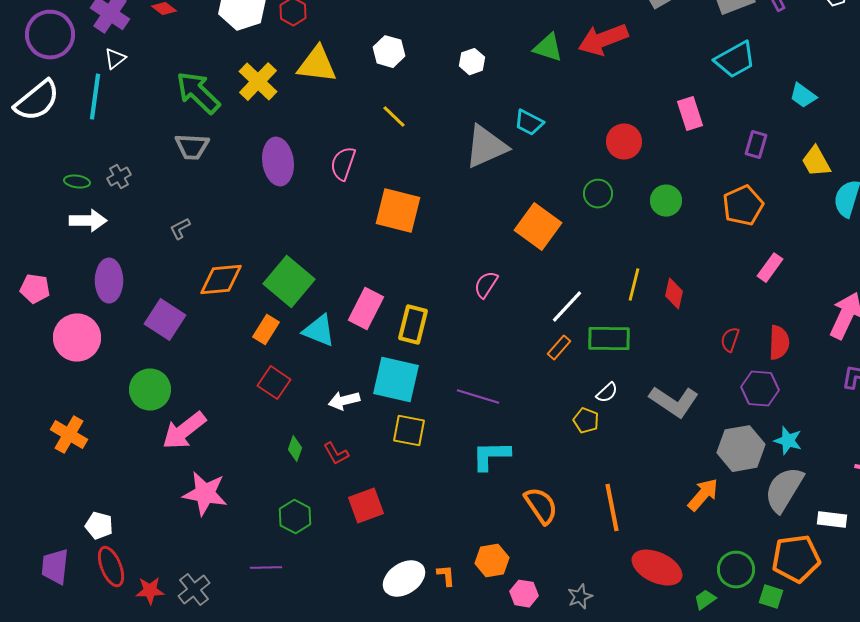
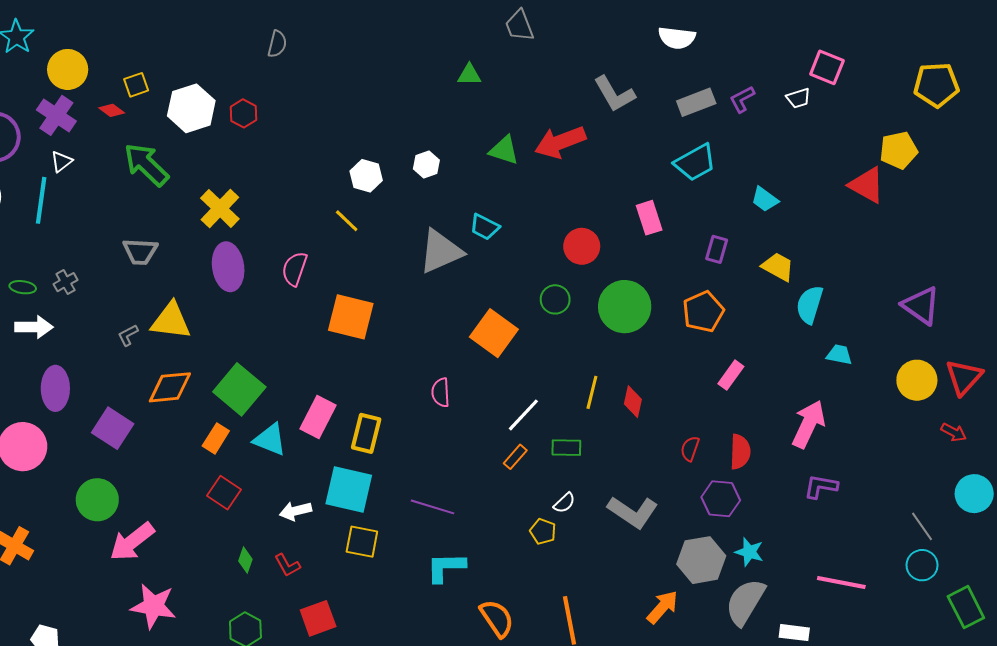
white hexagon: (389, 52) -> (366, 176), moved
yellow triangle: (317, 65) -> (171, 321), moved
yellow cross: (258, 82) -> (220, 208), moved
green arrow: (198, 93) -> (146, 165), moved
yellow trapezoid: (816, 162) -> (778, 267), turned 148
green circle: (666, 201) -> (625, 307), size x1.6
pink semicircle: (486, 285) -> (441, 392), turned -36
green rectangle: (609, 339) -> (566, 448), size x0.7

